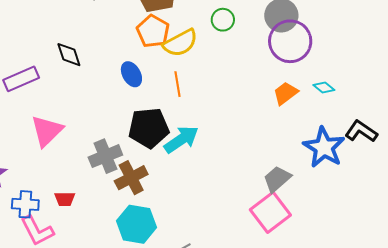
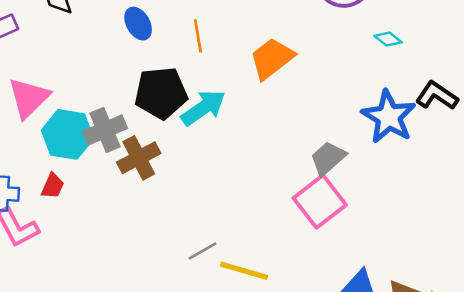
orange trapezoid: (285, 93) -> (272, 58), moved, size x1.4
red trapezoid: (65, 199) -> (53, 186), turned -65
cyan hexagon: (137, 224) -> (68, 134), moved

